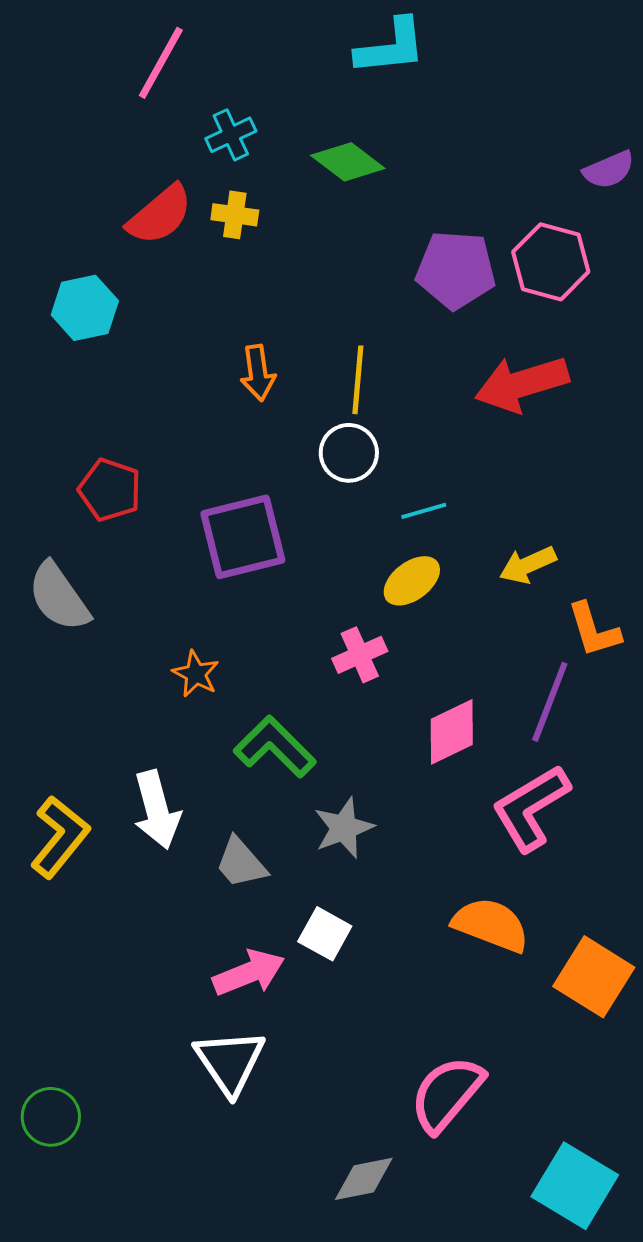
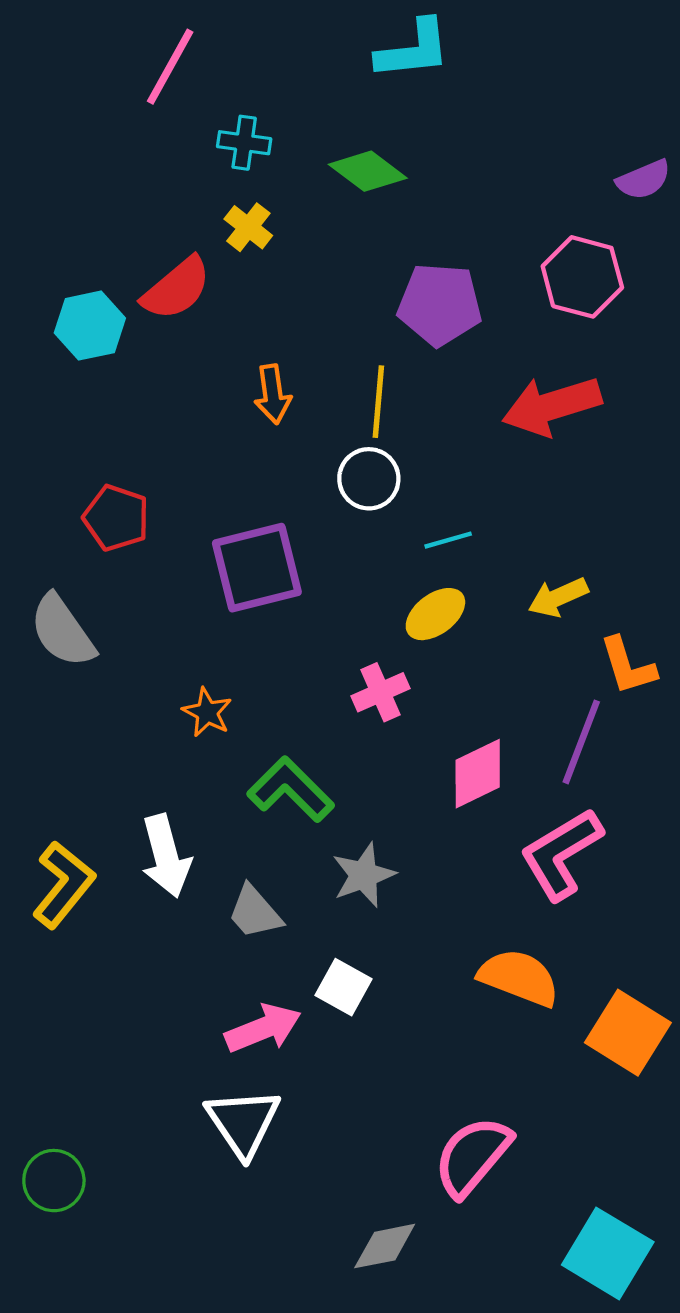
cyan cross: (231, 135) -> (244, 143), turned 33
red semicircle: (160, 215) -> (176, 289), moved
yellow cross: (235, 215) -> (248, 227), turned 30
purple pentagon: (456, 270) -> (440, 304), moved

